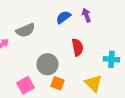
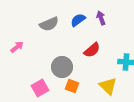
gray semicircle: (25, 30) -> (49, 24), moved
red semicircle: (77, 47) -> (92, 50), turned 60

